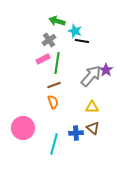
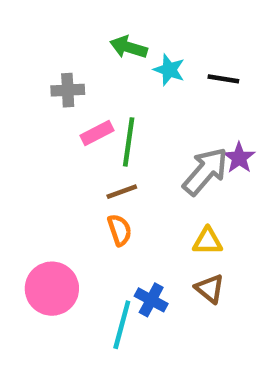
gray cross: (49, 40) -> (68, 90), moved, turned 32
black line: (82, 41) -> (223, 79), moved
blue cross: (76, 133) -> (151, 300), moved, turned 32

